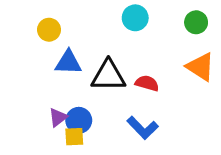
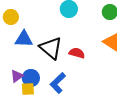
black triangle: (108, 76) -> (51, 48), turned 40
blue L-shape: (143, 128) -> (58, 83), moved, turned 90

